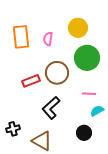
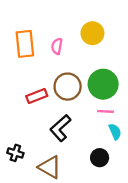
green circle: (87, 58) -> (103, 84), moved
cyan semicircle: (97, 111) -> (115, 132), turned 96
black cross: (13, 129) -> (15, 153), turned 32

